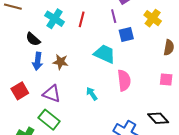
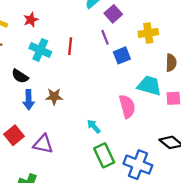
yellow cross: (153, 18) -> (148, 33), turned -36
cyan trapezoid: (105, 54) -> (149, 86), moved
purple triangle: (52, 94) -> (43, 144), moved
green rectangle: (49, 120) -> (104, 155), moved, turned 35

